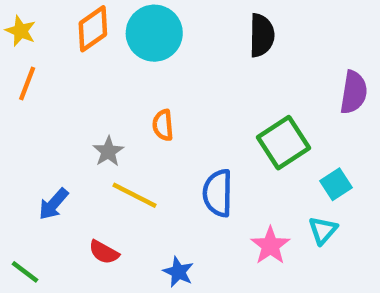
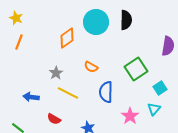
orange diamond: (93, 29) -> (67, 38), moved
cyan circle: (154, 33) -> (96, 22), moved
orange semicircle: (163, 125) -> (91, 67), moved, turned -56
blue arrow: (53, 204) -> (31, 97), turned 56

